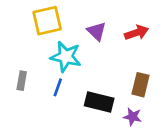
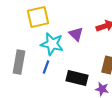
purple triangle: (96, 31) -> (76, 34), moved
gray rectangle: (22, 81) -> (19, 62), size x1.6

